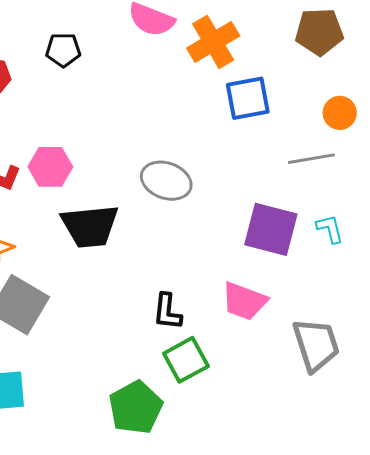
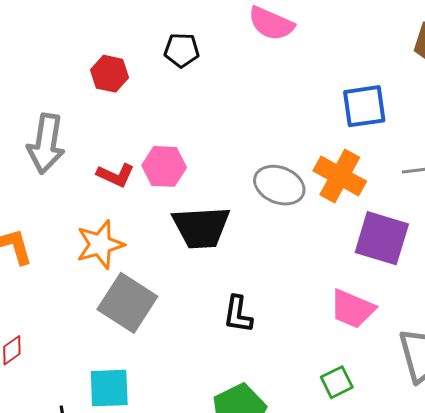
orange cross: (213, 42) -> (340, 176), moved, turned -33
black L-shape: (167, 312) -> (238, 314), moved
green square: (186, 360) -> (337, 382), moved, size x0.7

